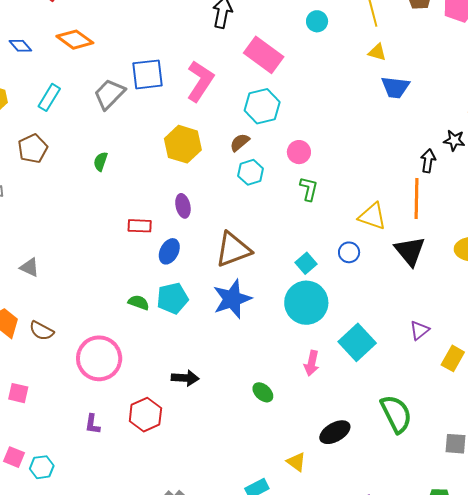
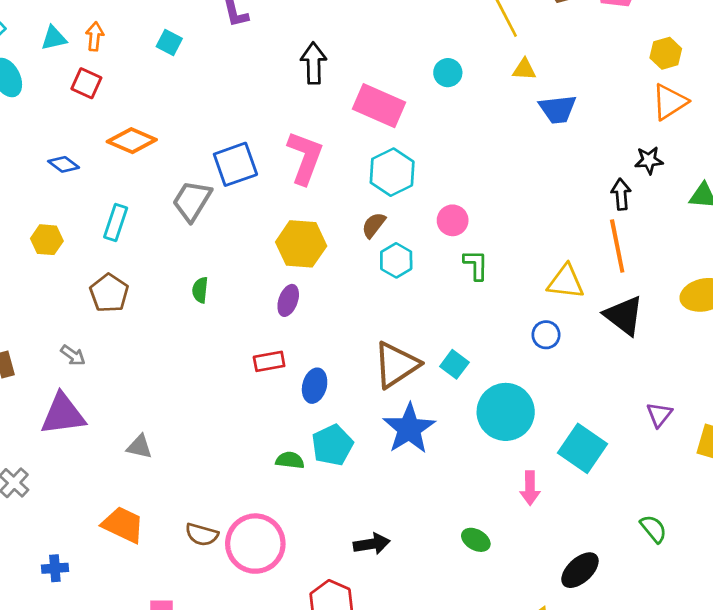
cyan circle: (317, 21) -> (448, 73), moved
purple ellipse: (183, 206) -> (288, 300), moved, turned 45
cyan square: (306, 263) -> (454, 364), moved
brown semicircle: (41, 331) -> (202, 534), moved
green semicircle: (396, 414) -> (653, 529), size x0.6

